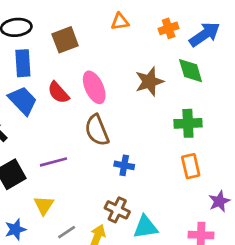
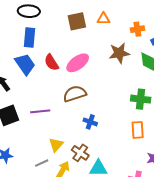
brown square: (65, 40) -> (77, 21), moved
brown star: (149, 82) -> (119, 53), moved
pink ellipse: (94, 87) -> (78, 63), turned 70
brown semicircle: (97, 130) -> (75, 94), turned 85
yellow triangle: (44, 205) -> (56, 145), moved

